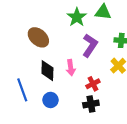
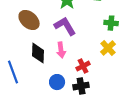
purple L-shape: (90, 45) -> (65, 26), moved, turned -65
blue circle: (51, 100) -> (57, 82), moved

